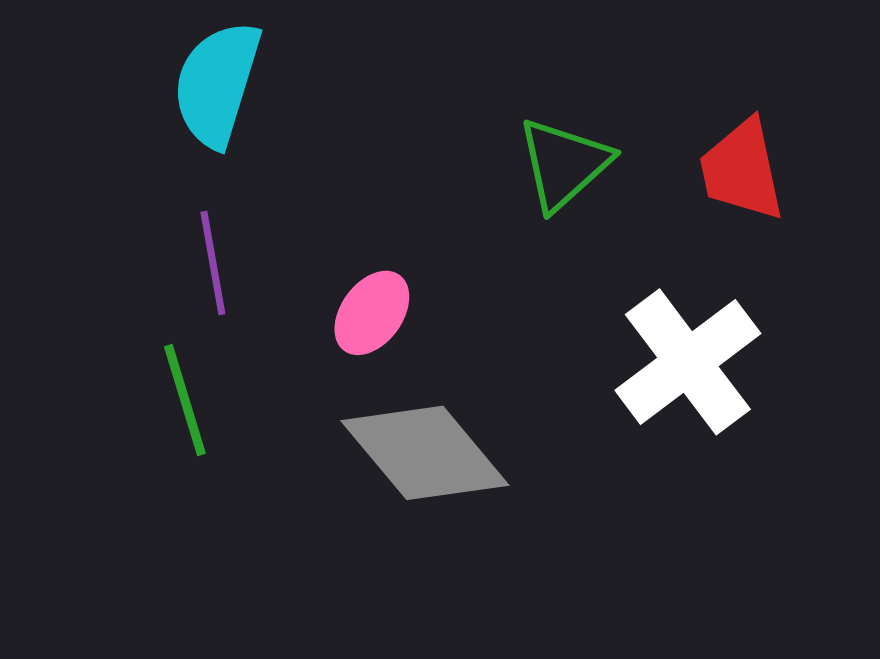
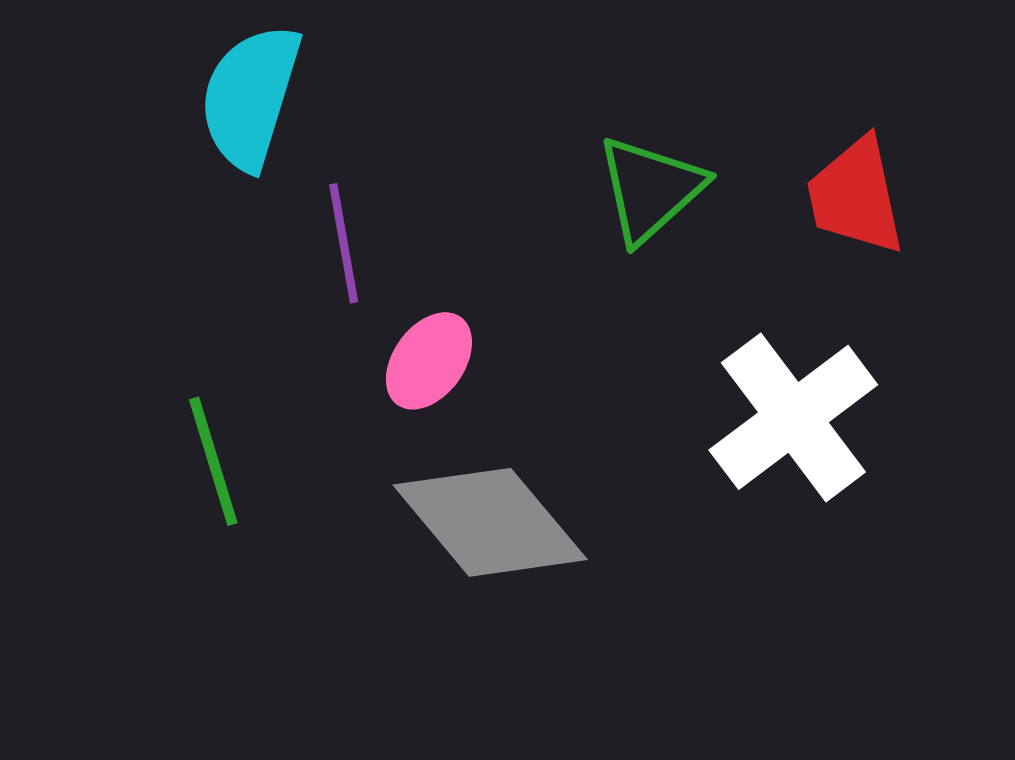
purple line: (213, 263) -> (344, 243), moved

